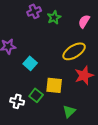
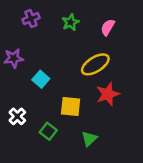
purple cross: (34, 11) -> (31, 19), moved
green square: (36, 95) -> (48, 131), moved
white cross: (17, 101) -> (17, 116), moved, turned 32

